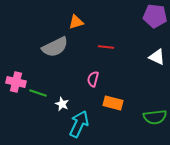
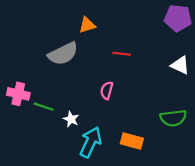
orange rectangle: (113, 103) -> (132, 141), moved
green semicircle: (155, 117) -> (173, 118), moved

